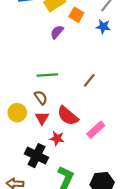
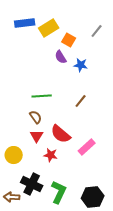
blue star: (103, 27) -> (81, 65), moved
purple semicircle: (57, 32) -> (61, 57), moved, turned -72
yellow circle: (17, 113) -> (14, 155), moved
black cross: (37, 156) -> (32, 184), moved

